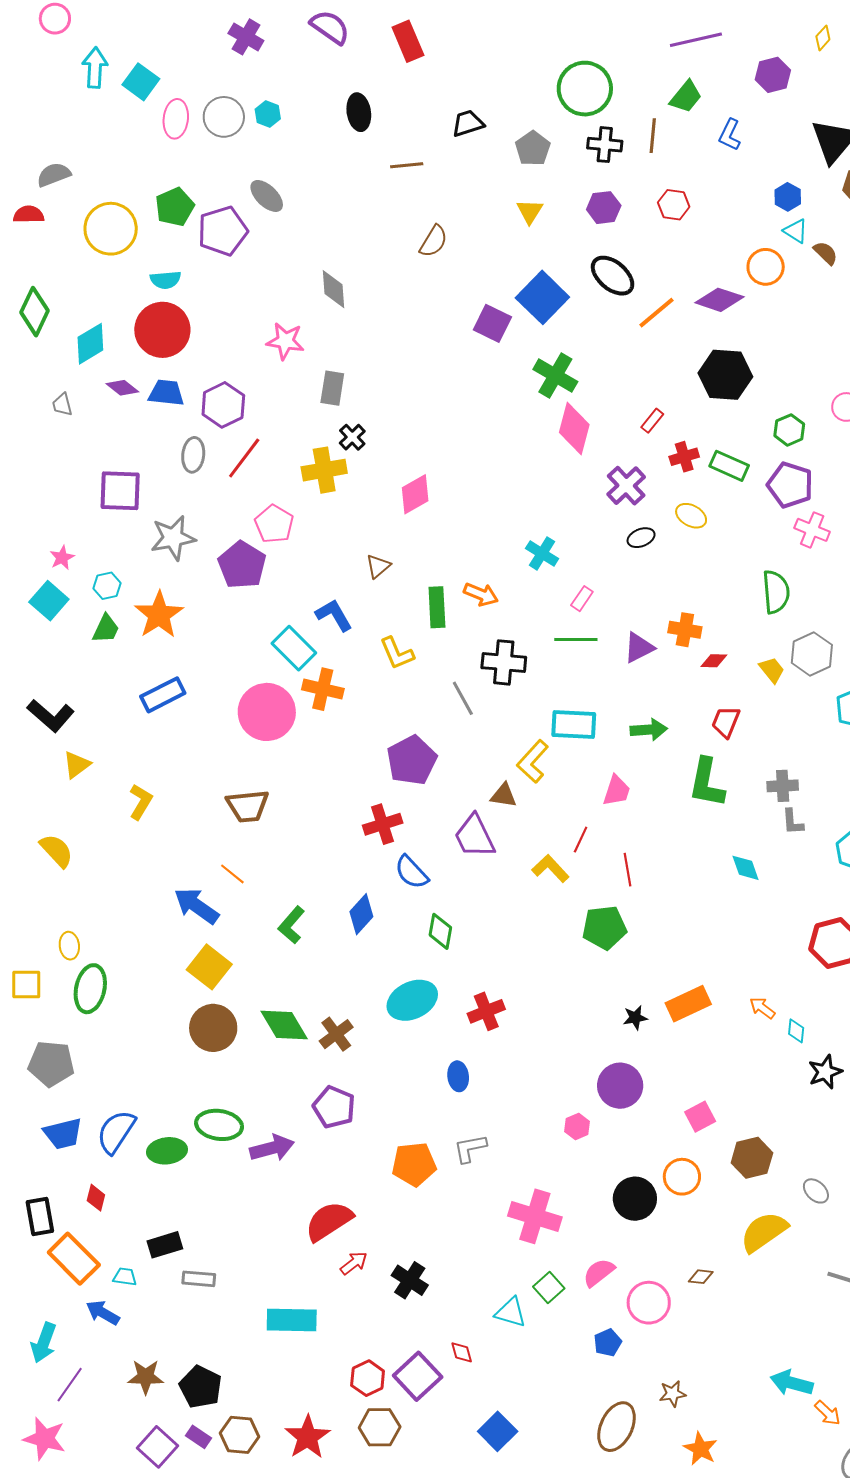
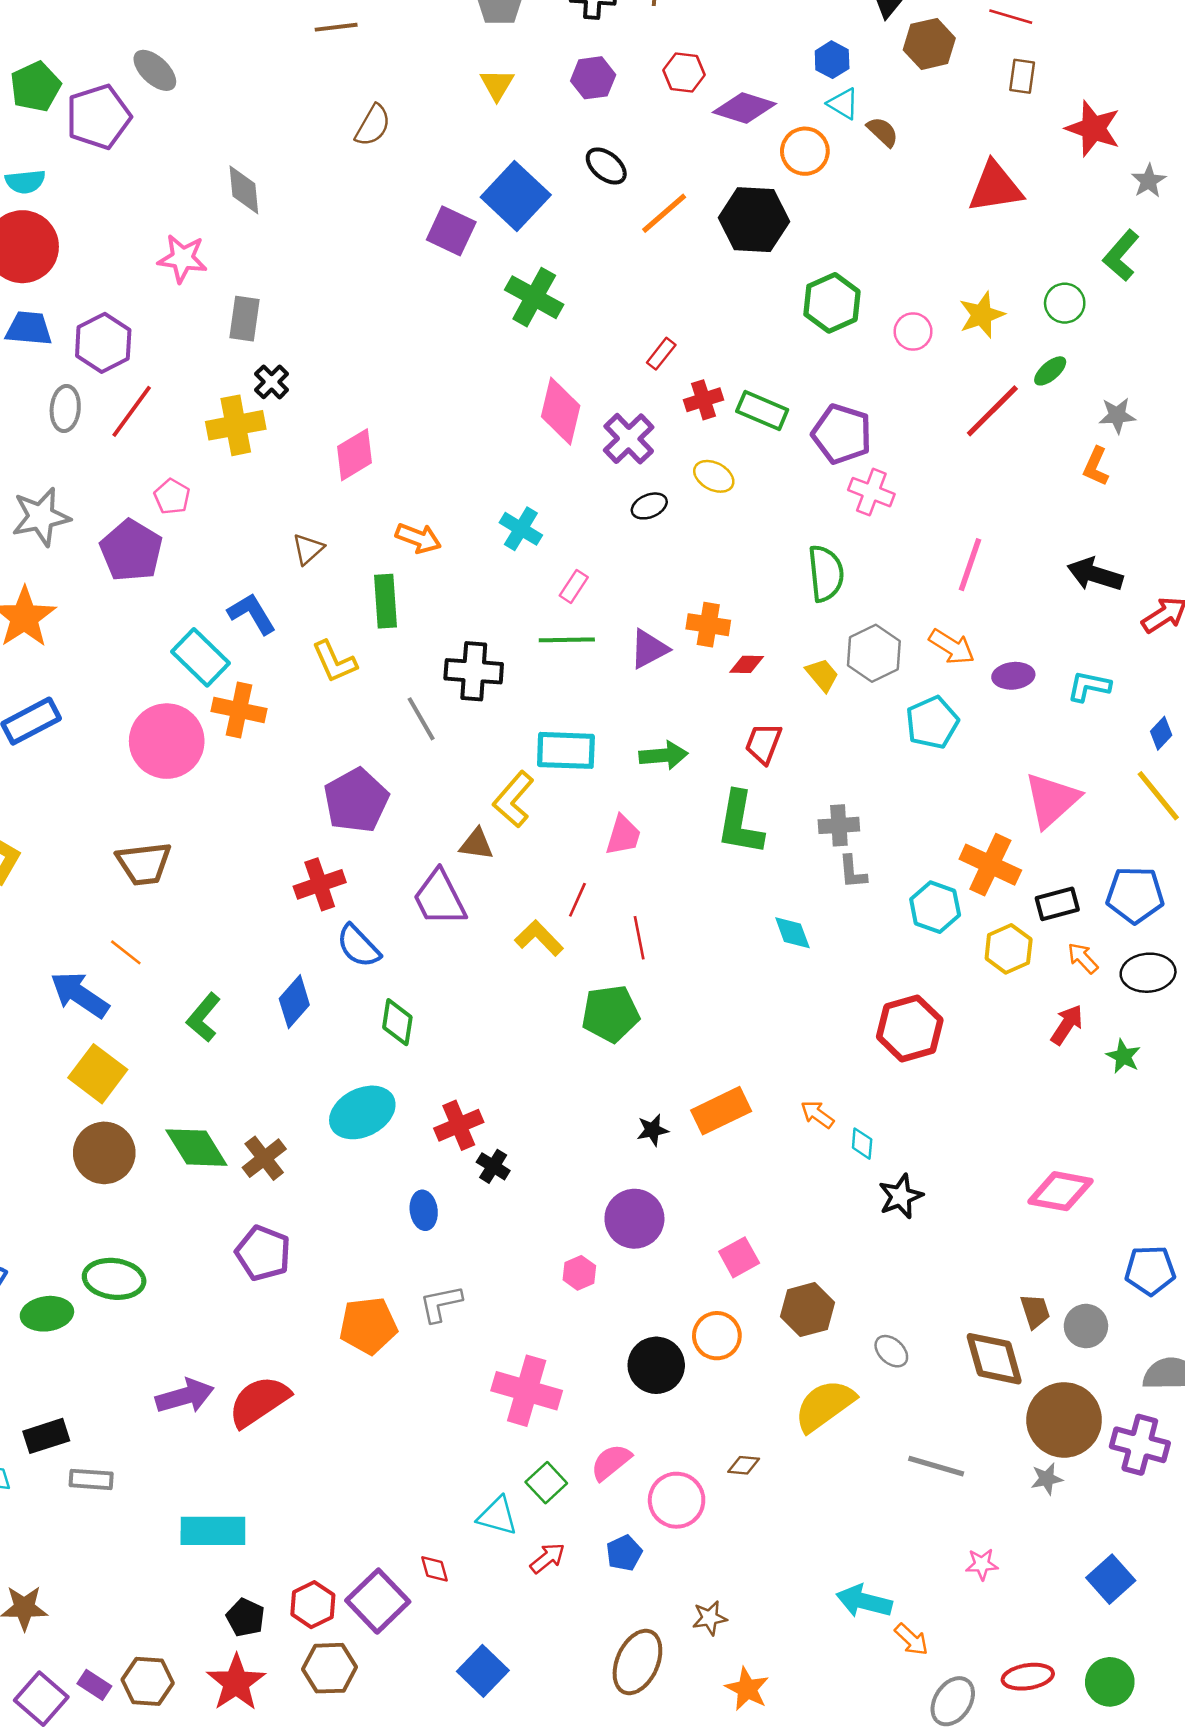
black ellipse: (613, 276) -> (606, 166), size x0.7
purple diamond: (719, 300) -> (744, 108), moved
black hexagon: (725, 375) -> (754, 220), moved
pink diamond: (574, 429) -> (561, 411), moved
green hexagon: (789, 430) -> (832, 303), moved, size x1.4
pink pentagon: (274, 524) -> (172, 497), size x0.7
orange arrow: (481, 594) -> (418, 538), moved
purple arrow: (272, 1148) -> (185, 1396), moved
red arrow: (354, 1263) -> (547, 1558), moved
black cross: (410, 1280) -> (493, 1166), moved, size x0.7
black pentagon: (201, 1387) -> (245, 1617), moved, size x0.7

